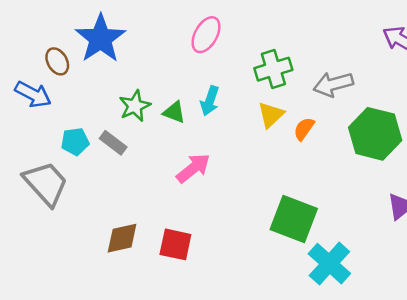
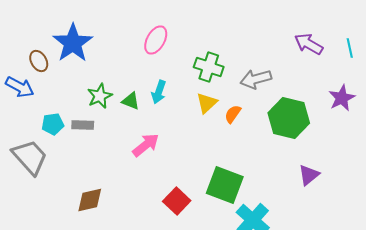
green cross: (273, 69) -> (209, 67), turned 36
gray rectangle: (113, 143) -> (83, 125), turned -35
red square: (175, 244) -> (177, 201), moved, turned 32

